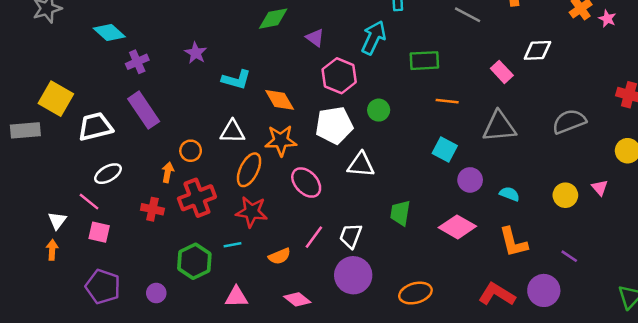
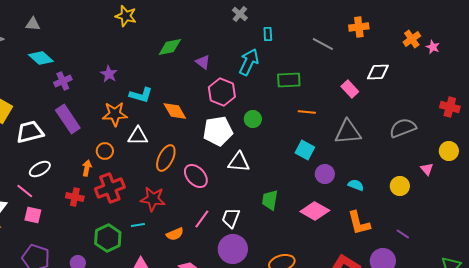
orange star: (281, 141) -> (115, 114), moved
orange ellipse: (249, 170) -> (166, 158), moved
pink triangle: (600, 188) -> (427, 169), moved

